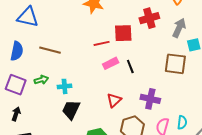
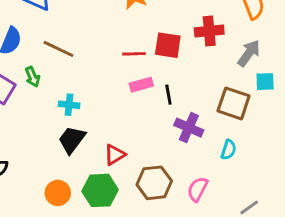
green arrow: (41, 80) -> (32, 77), moved, turned 72
purple cross: (150, 99) -> (189, 128), moved
red triangle: (114, 100) -> (115, 155), moved
cyan semicircle: (182, 122) -> (229, 150), moved

